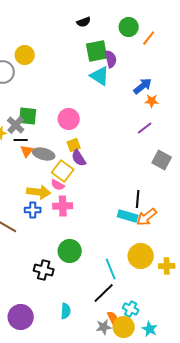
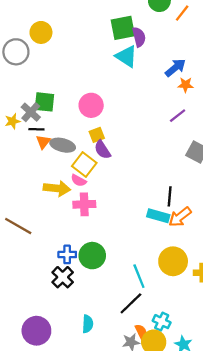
blue cross: (33, 210) -> (67, 254), moved
black cross: (44, 270) -> (63, 277), turned 30

